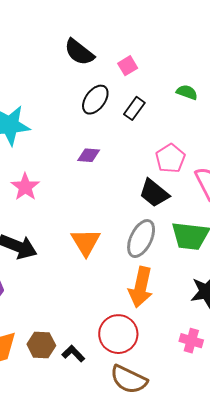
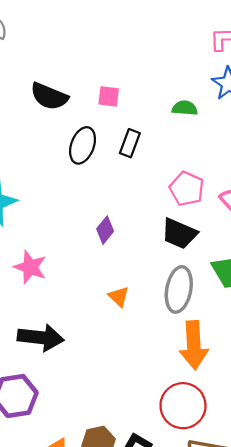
pink square: (128, 66) -> (109, 96), turned -36
purple diamond: (89, 155) -> (105, 230), moved, turned -40
orange triangle: (86, 242) -> (119, 297), moved, size x0.6

